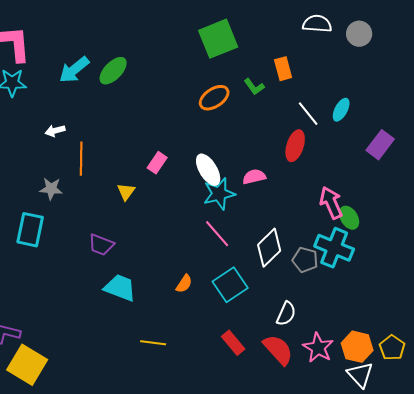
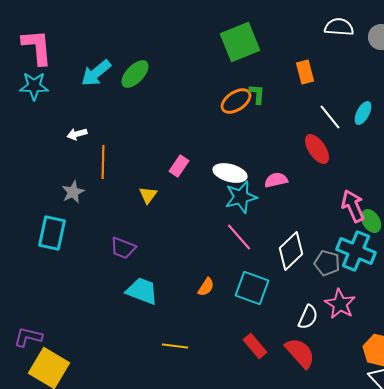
green L-shape: (254, 87) -> (257, 94), moved, turned -140
red ellipse: (295, 146) -> (317, 149), turned -52
white ellipse: (208, 170) -> (230, 173), turned -44
gray star: (51, 189) -> (73, 192), turned -30
cyan square: (230, 285) -> (252, 288), turned -36
pink star: (318, 348) -> (340, 304), moved

